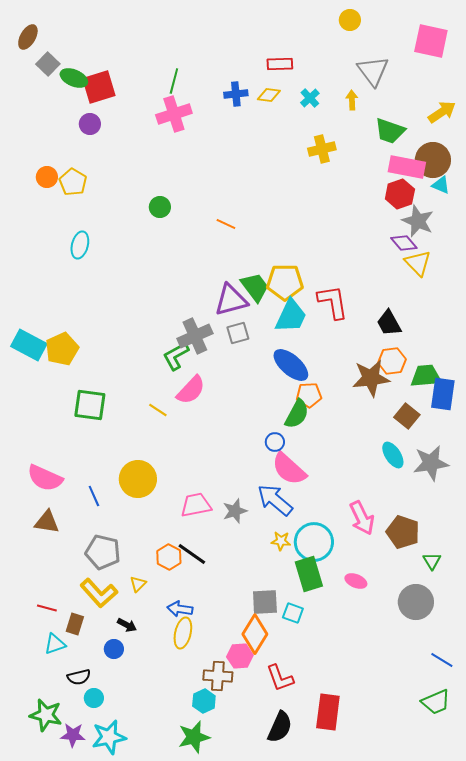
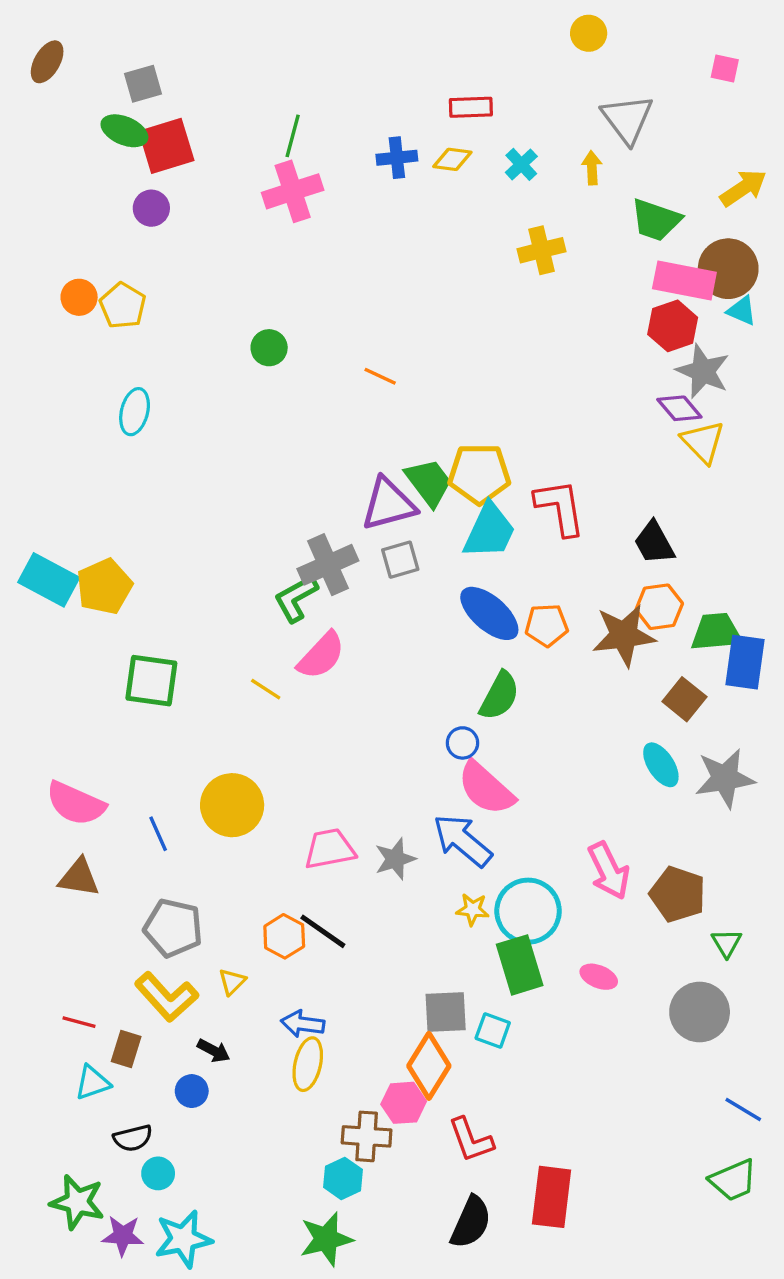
pink square: (431, 41) -> (725, 69), size x0.5
gray square: (48, 64) -> (143, 84), moved, turned 30
orange pentagon: (309, 395) -> (547, 625), moved

